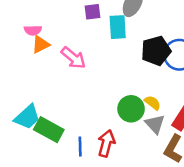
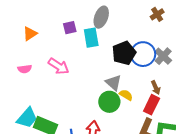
pink semicircle: (33, 30) -> (25, 69), moved
orange triangle: (41, 44) -> (30, 34), moved
gray triangle: (155, 124) -> (113, 83), moved

